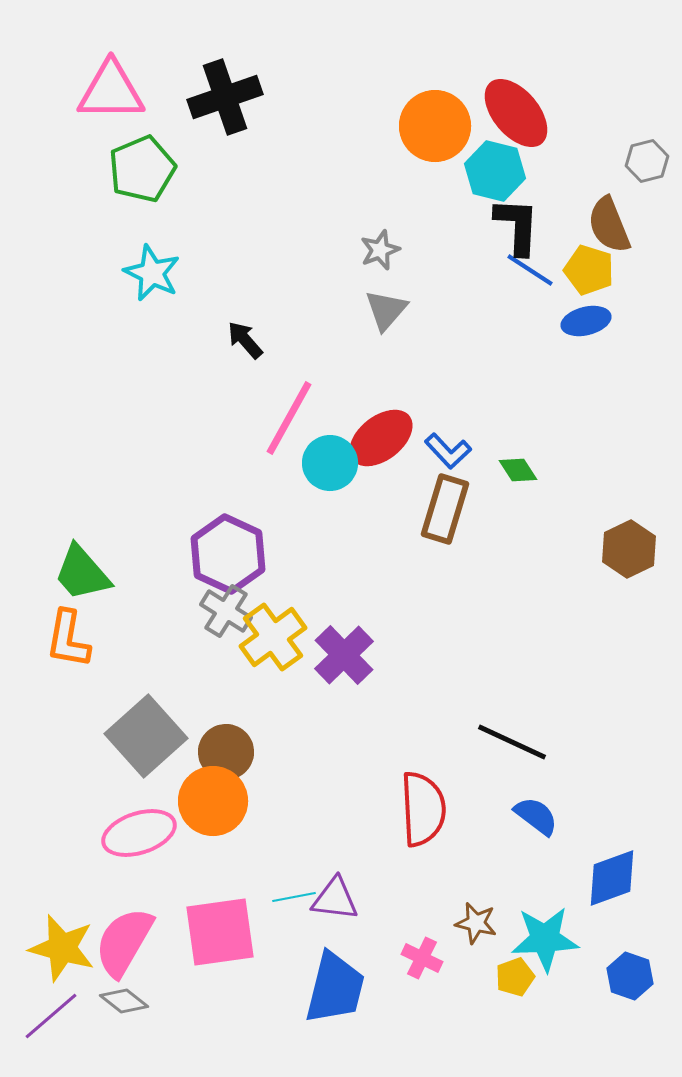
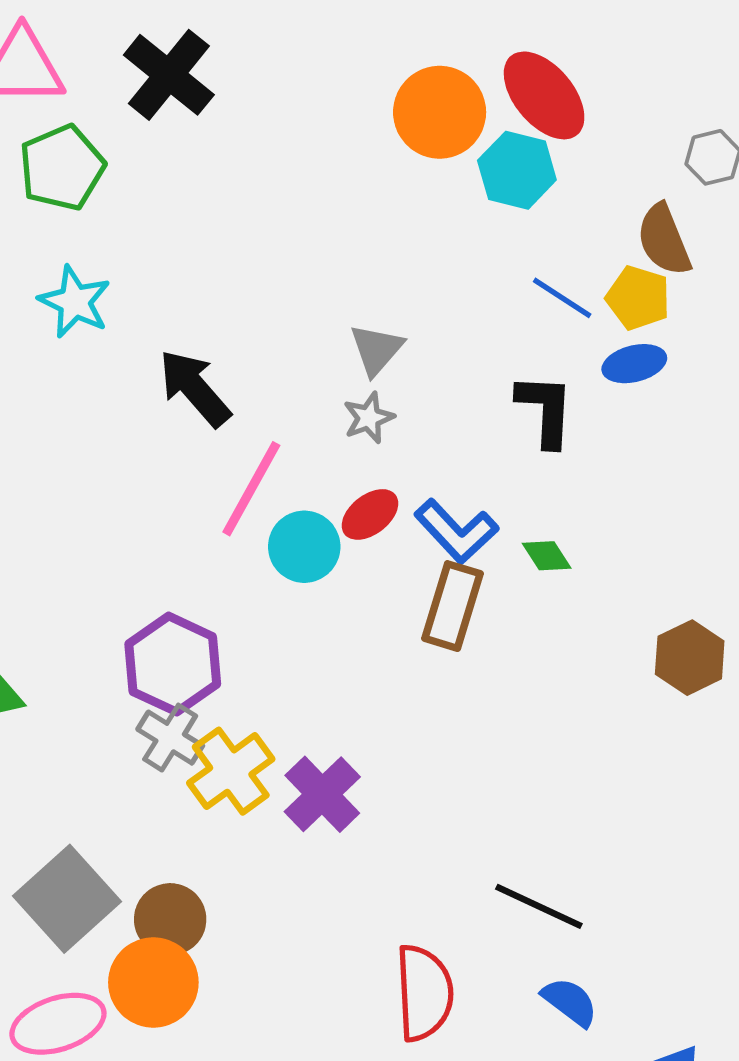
black cross: (225, 97) -> (169, 75), turned -32
black L-shape: (517, 226) -> (545, 410), moved
gray star: (380, 250) -> (369, 418), moved
black arrow: (245, 340) -> (195, 388), size x1.6
red ellipse: (381, 438) -> (370, 514), size x0.7
blue L-shape: (448, 451) -> (456, 531), size x1.4

